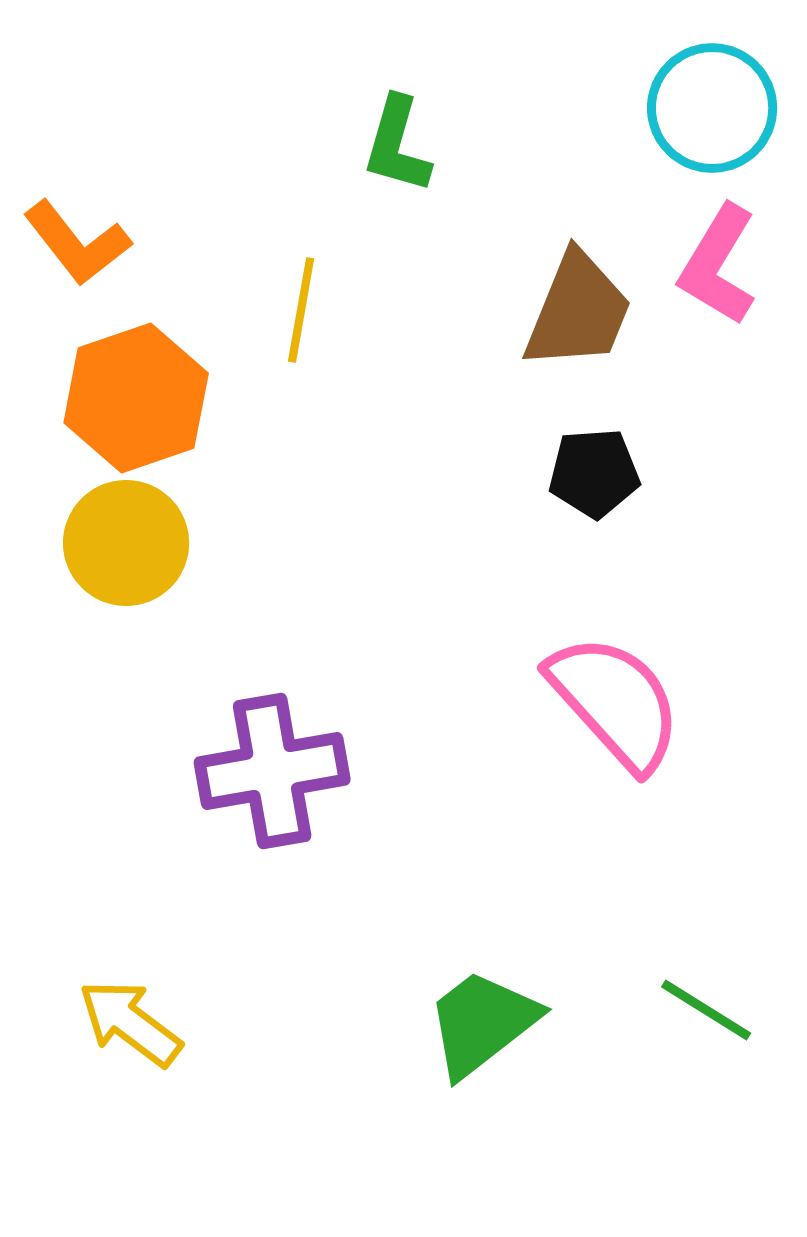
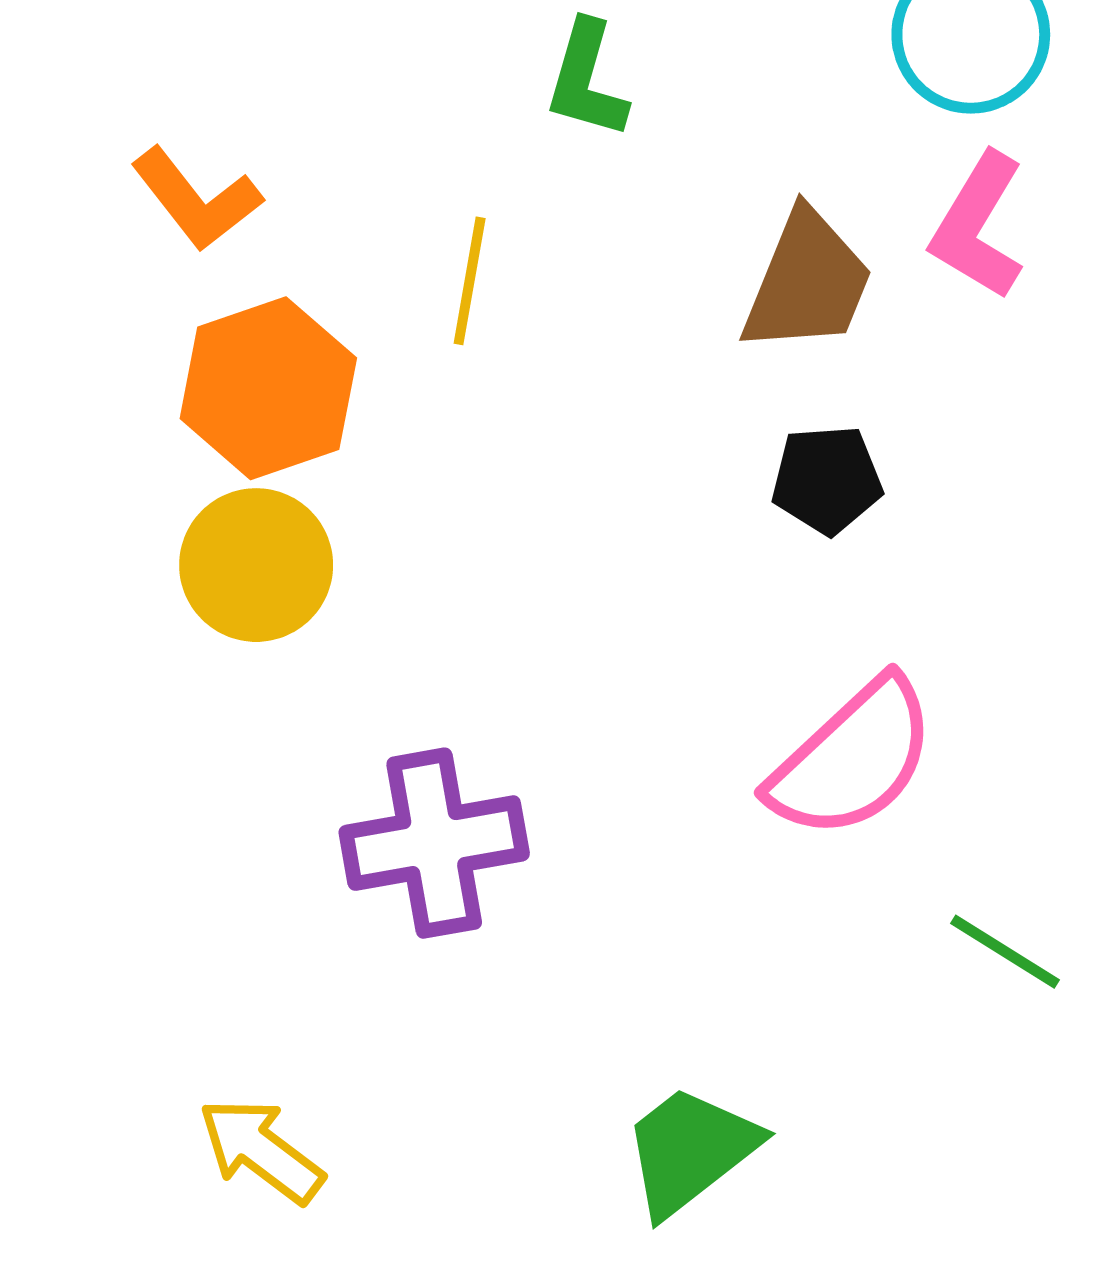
pink semicircle: (615, 702) -> (852, 759), turned 89
green line: (706, 1010) -> (1005, 952), moved

